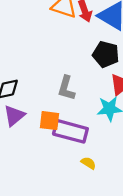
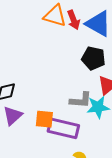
gray L-shape: (66, 88) -> (81, 100), moved, turned -100

